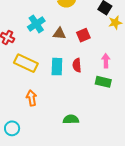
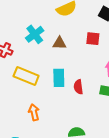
red square: (83, 35) -> (93, 39), moved, turned 32
red semicircle: (77, 65) -> (78, 87), moved

